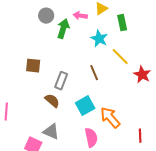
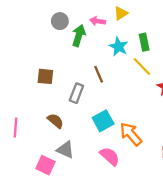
green rectangle: (122, 23) -> (144, 42), moved
brown line: (94, 73) -> (99, 74), moved
brown semicircle: (52, 101) -> (55, 121), moved
pink semicircle: (91, 138) -> (110, 156), turned -36

